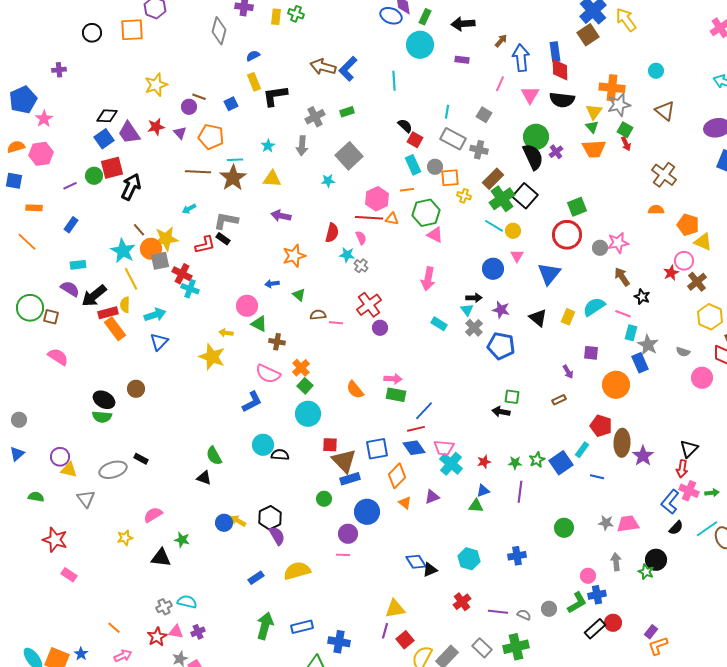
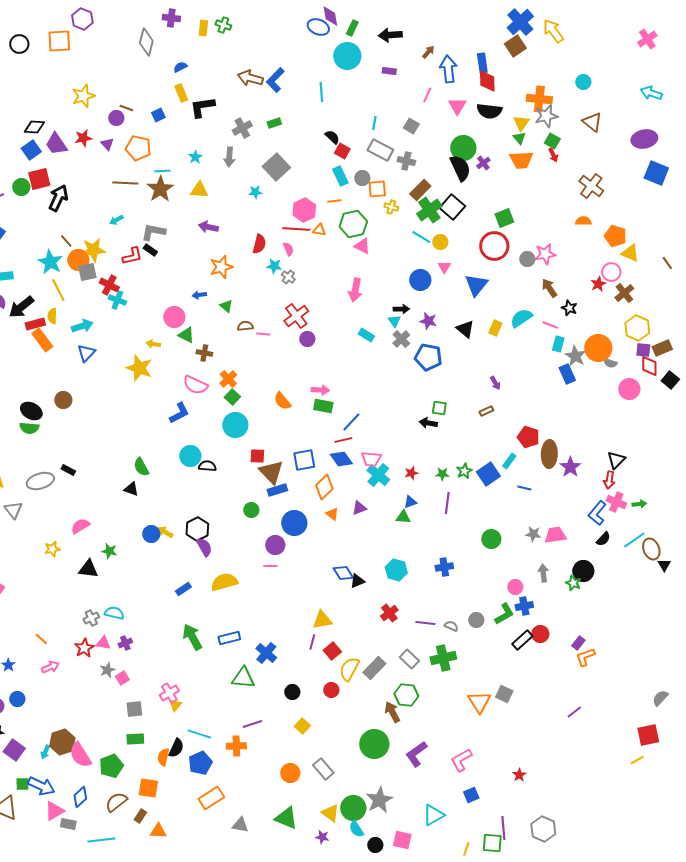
purple square: (591, 353) -> (643, 350), moved
orange circle: (616, 385) -> (598, 348), moved
green arrow: (265, 626) -> (192, 637), turned -44
blue cross: (339, 642) -> (266, 653), turned 30

